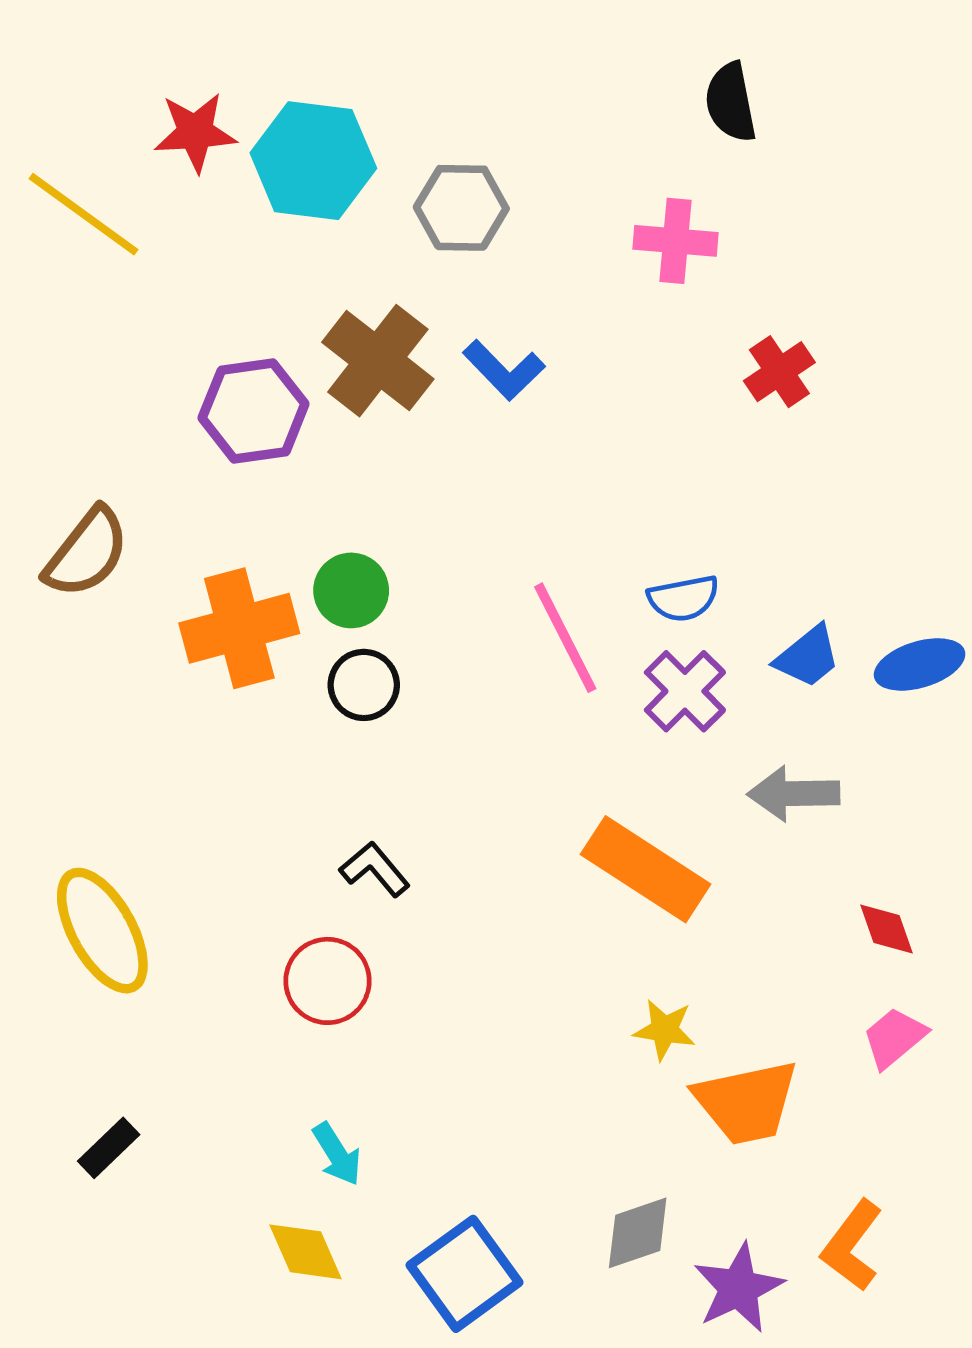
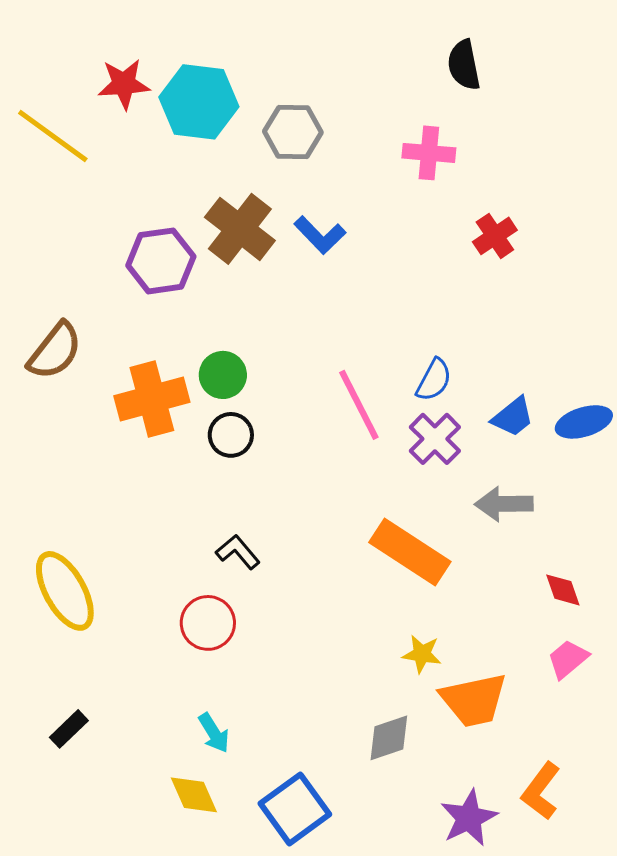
blue semicircle: (683, 598) -> (434, 380), turned -51
gray diamond: (638, 1233) -> (389, 738), moved

